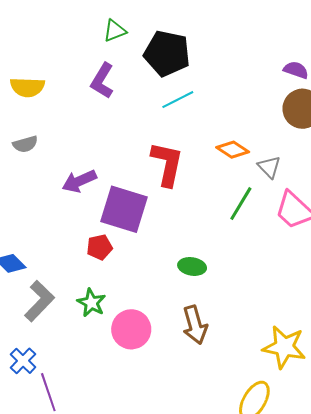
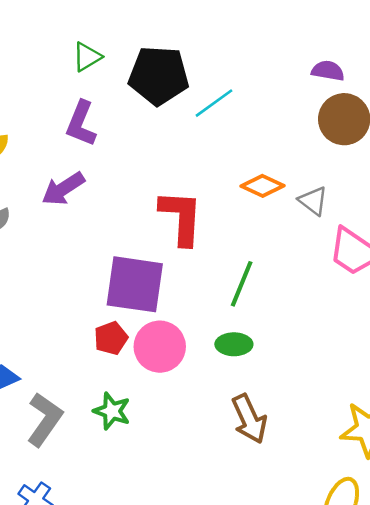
cyan line: (178, 100) -> (214, 103), moved
purple arrow: (79, 181) -> (63, 189), moved
green line: (241, 204) -> (242, 284), moved
pink circle: (131, 329) -> (160, 347), moved

